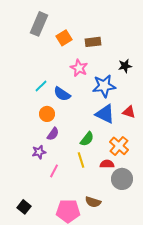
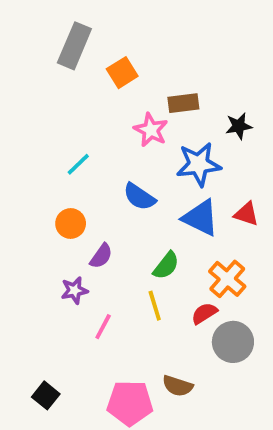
brown rectangle: (93, 42) -> (183, 103), moved
blue semicircle: (62, 94) -> (139, 197), moved
orange circle: (47, 114) -> (71, 224), moved
red semicircle: (107, 164) -> (204, 313), turned -32

